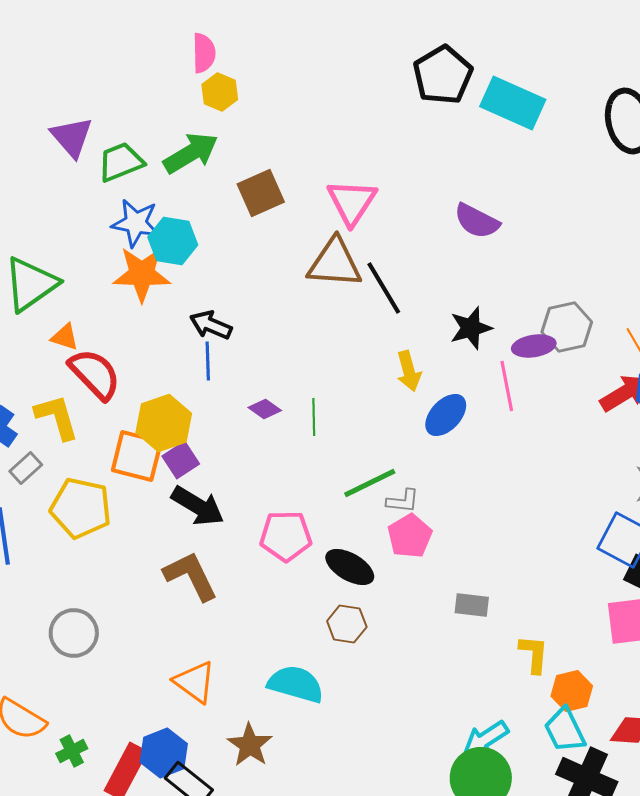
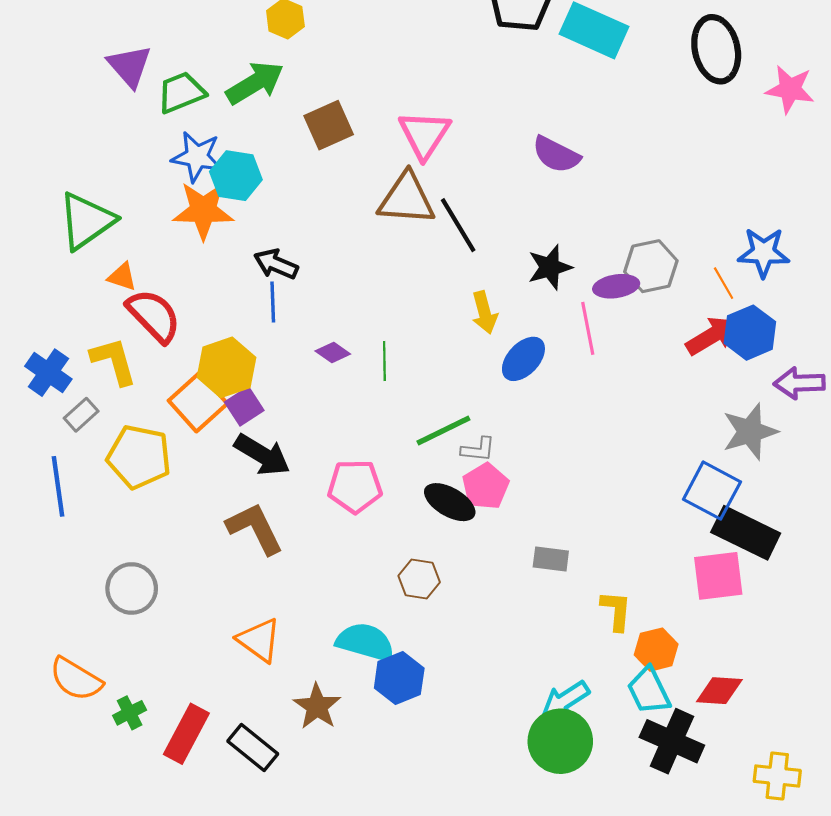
orange square: (137, 456) -> (198, 402), turned 34
black ellipse: (350, 567) -> (450, 502), moved
blue hexagon: (164, 753) -> (399, 678), moved

